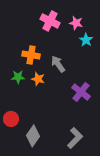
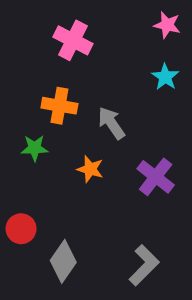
pink cross: (50, 21) -> (73, 40), moved
pink star: (76, 23) -> (167, 25), moved
orange star: (38, 79) -> (90, 169), moved

